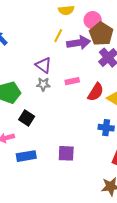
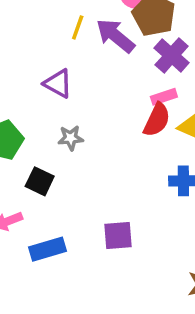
purple arrow: (79, 43) -> (115, 36), turned -125
pink rectangle: (72, 81) -> (164, 97), moved
gray star: (43, 84) -> (71, 138), moved

